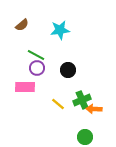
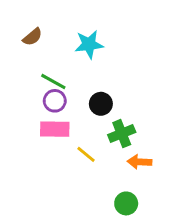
pink rectangle: (25, 87) -> (55, 129), moved
green cross: (82, 100) -> (122, 134), moved

